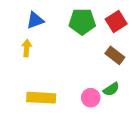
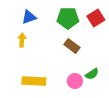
brown rectangle: (115, 55) -> (72, 46), moved

